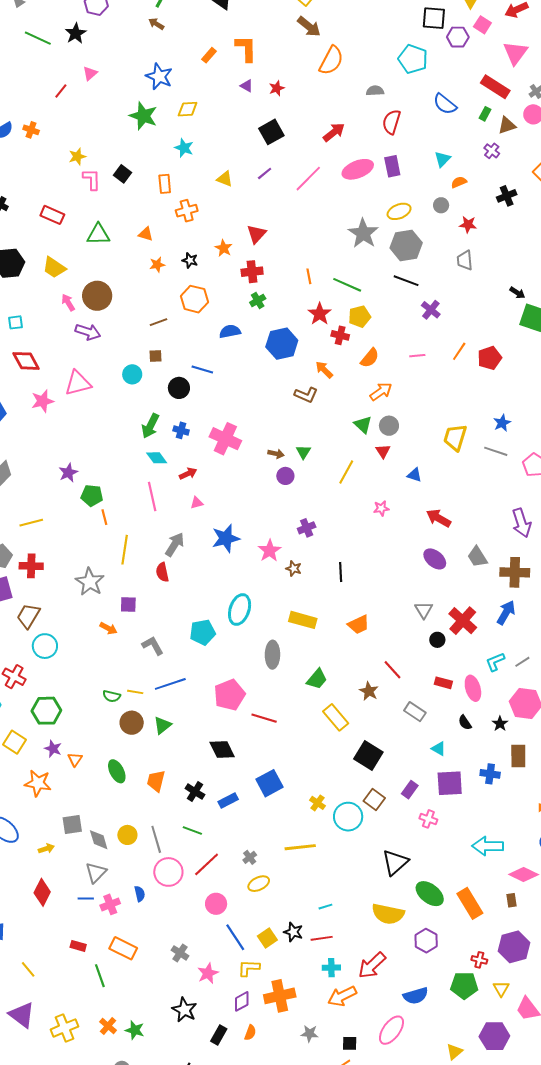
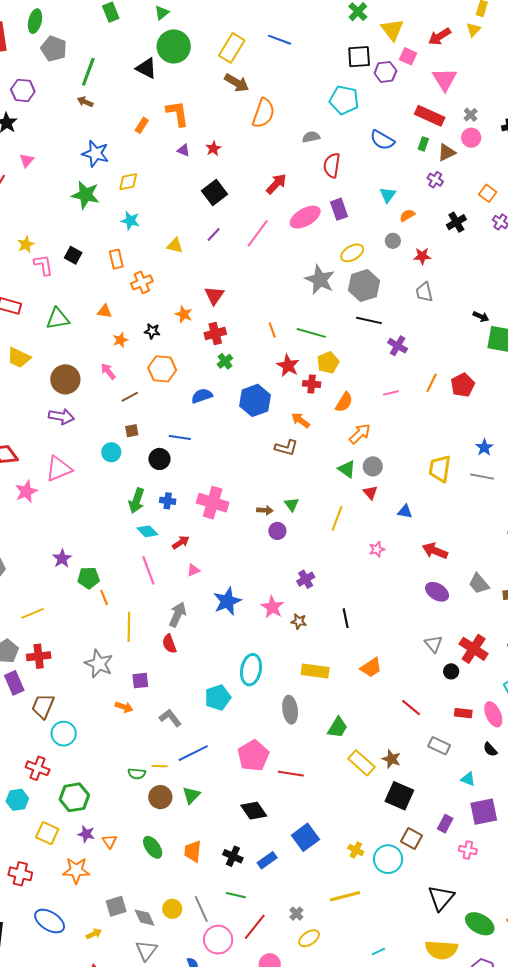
pink arrow: (68, 302) -> (108, 371), moved
brown star: (369, 691) -> (391, 759), moved

